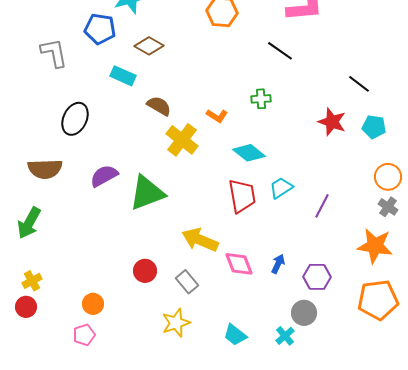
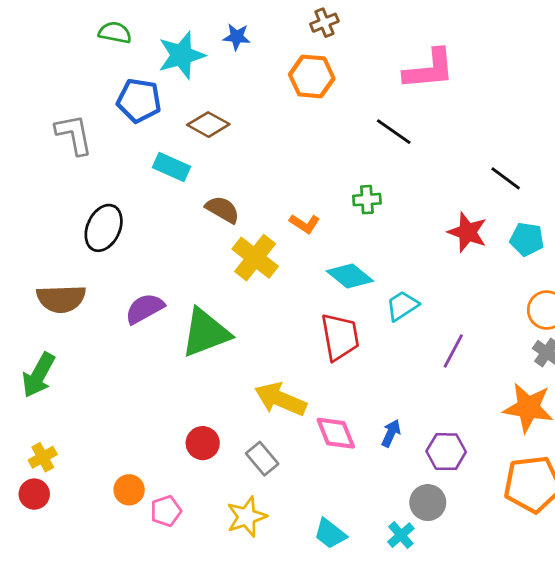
cyan trapezoid: (281, 188) -> (402, 306), moved
pink pentagon: (84, 335) -> (166, 511), moved

